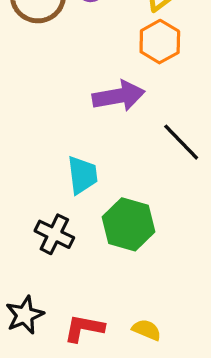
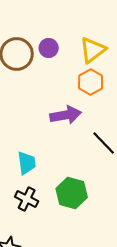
cyan trapezoid: (82, 175) -> (27, 163), moved

